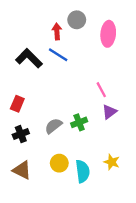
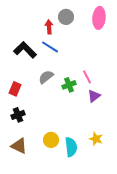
pink ellipse: (108, 34) -> (99, 18), moved
green cross: (79, 122) -> (69, 85), moved
gray semicircle: (53, 126) -> (46, 77), moved

